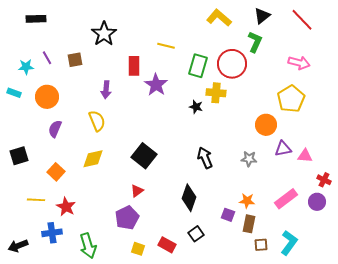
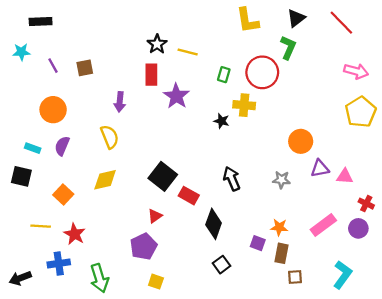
yellow L-shape: (219, 18) -> (248, 20), turned -140
black star: (104, 34) -> (157, 44), moved, size x0.7
pink arrow: (299, 63) -> (356, 71), moved
green rectangle: (198, 66) -> (224, 75), size x0.6
cyan star: (26, 67) -> (21, 52), moved
cyan rectangle: (14, 93) -> (33, 148), moved
yellow pentagon: (291, 99) -> (361, 112), moved
black square: (19, 156) -> (21, 176), turned 30
cyan L-shape: (289, 243) -> (343, 275), moved
red rectangle: (167, 245) -> (189, 196), moved

